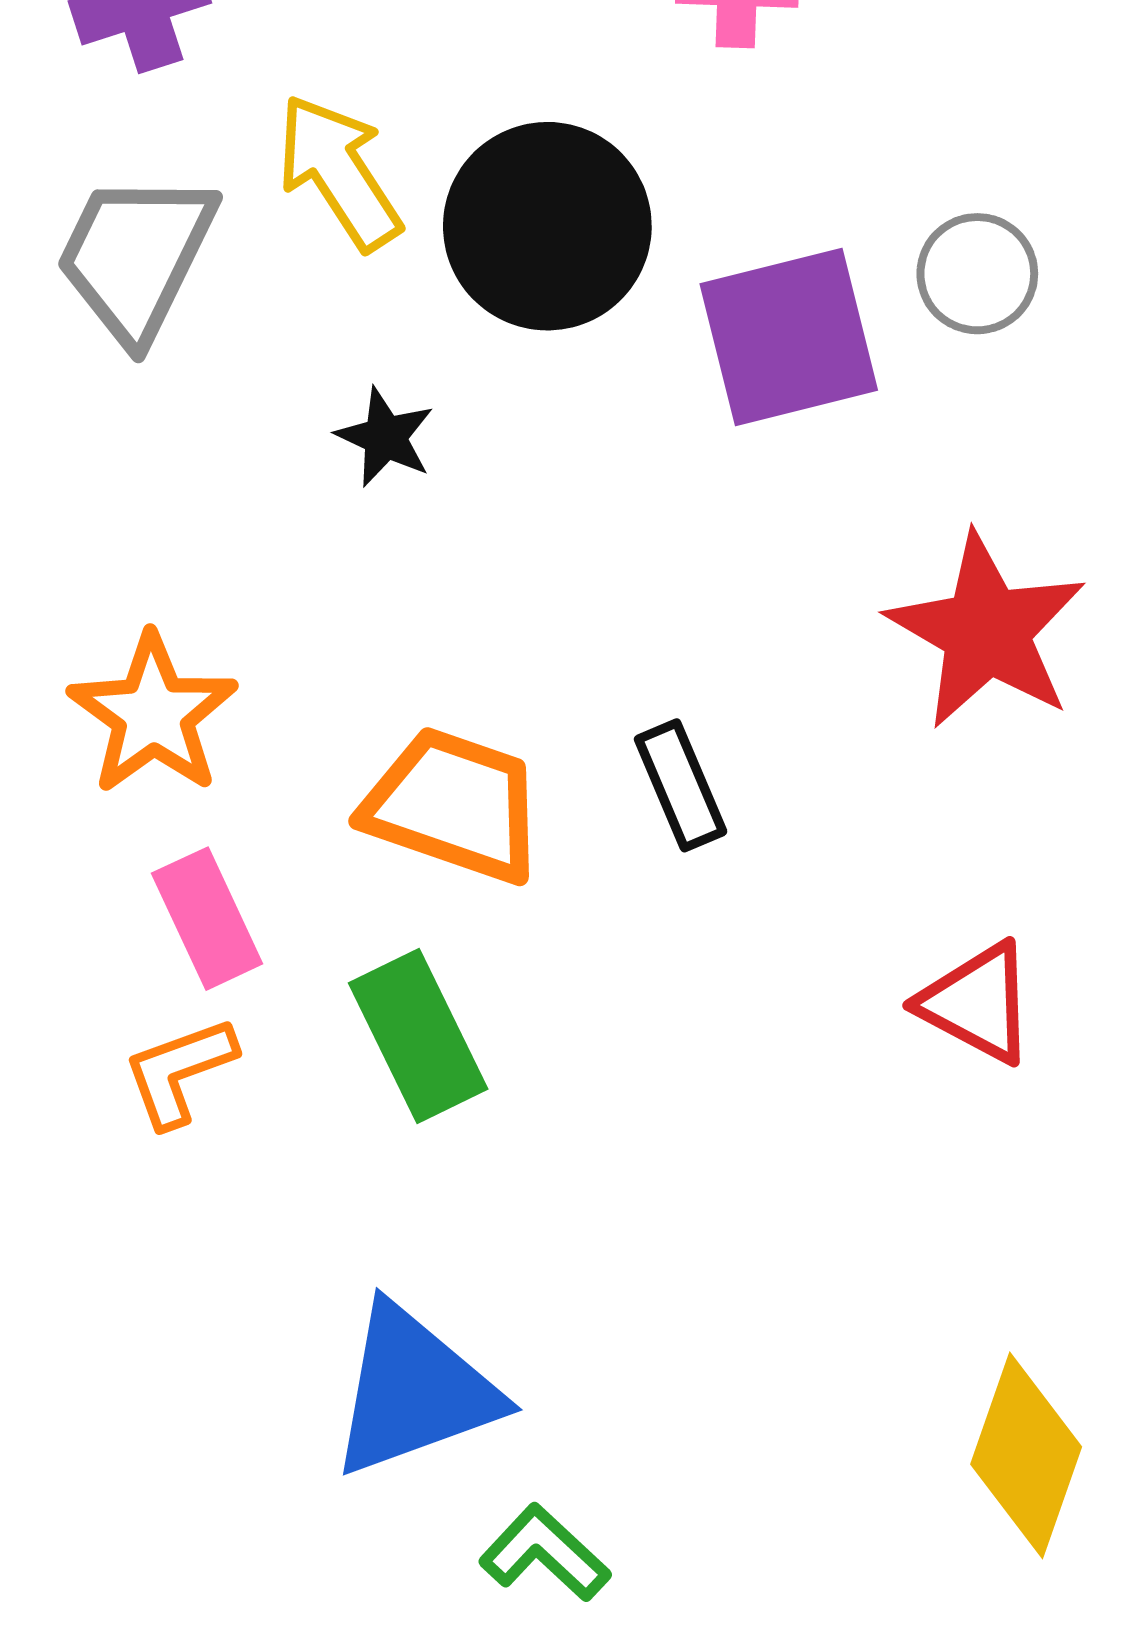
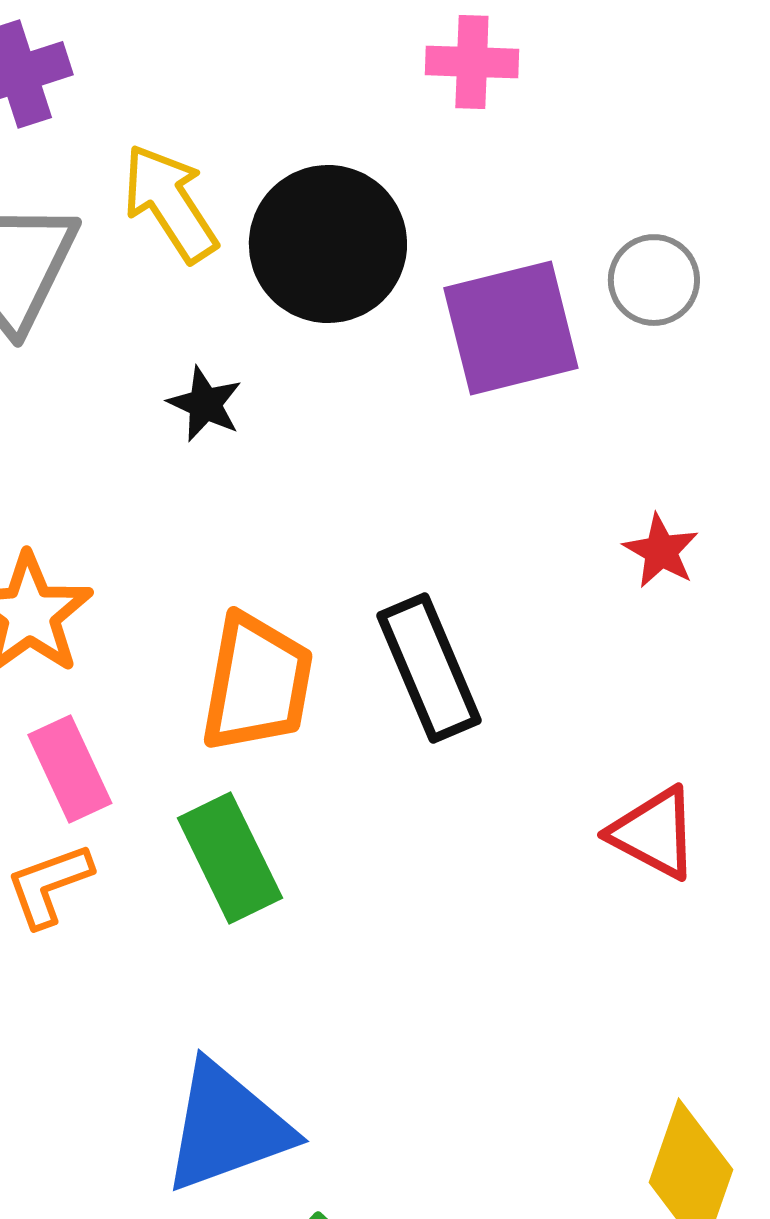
red star: (987, 631) -> (661, 551), size x0.5
black rectangle: (681, 785) -> (429, 668), size x1.5
orange trapezoid: (454, 805) -> (257, 683), turned 81

